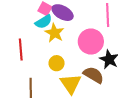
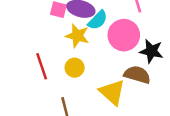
cyan semicircle: (44, 22) -> (98, 20), moved
yellow circle: (57, 63) -> (75, 68), moved

